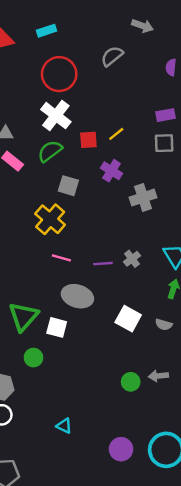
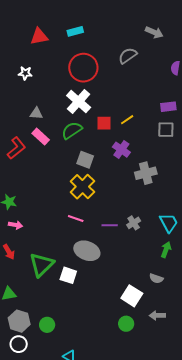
yellow cross: (50, 219) -> (82, 187), moved
white square: (128, 319) -> (132, 296), moved
green circle: (33, 358) -> (47, 325), moved
gray arrow: (158, 376) -> (157, 315), moved

